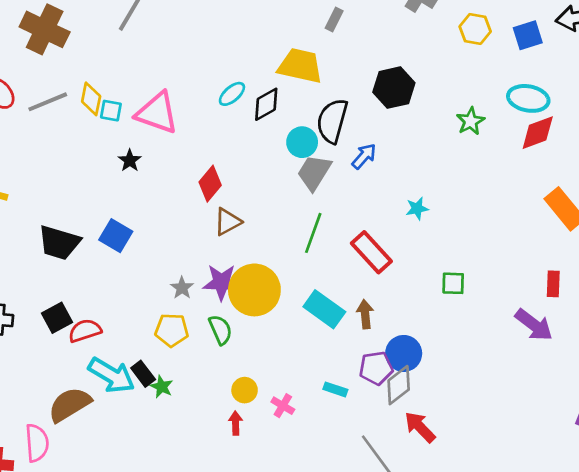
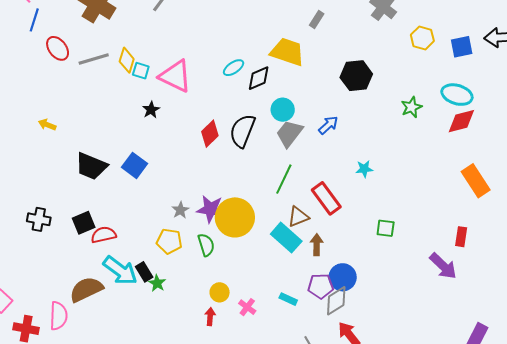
black semicircle: (332, 121) -> (242, 131), moved
brown triangle: (228, 222) -> (298, 217), moved

